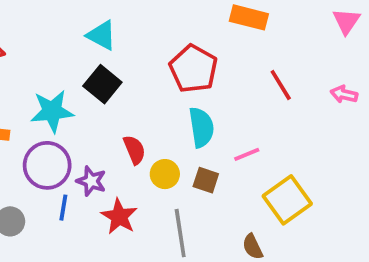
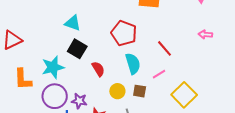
red line: (281, 85) -> (165, 48), moved
red semicircle: (134, 150) -> (98, 69), moved

